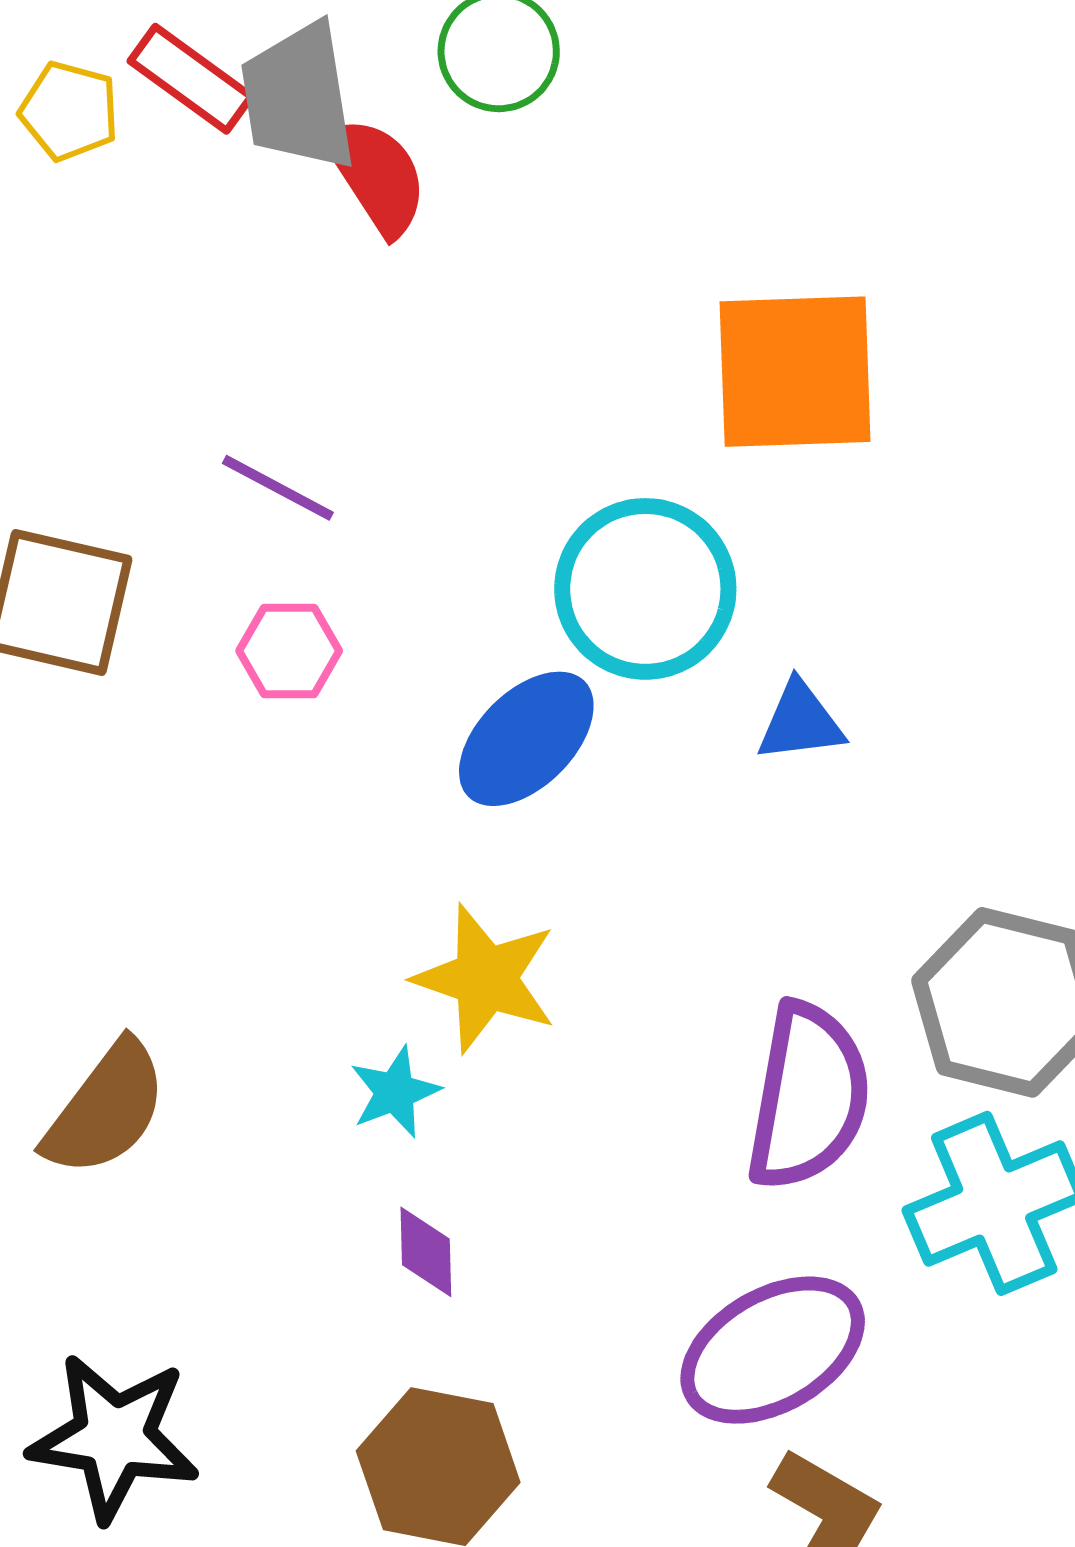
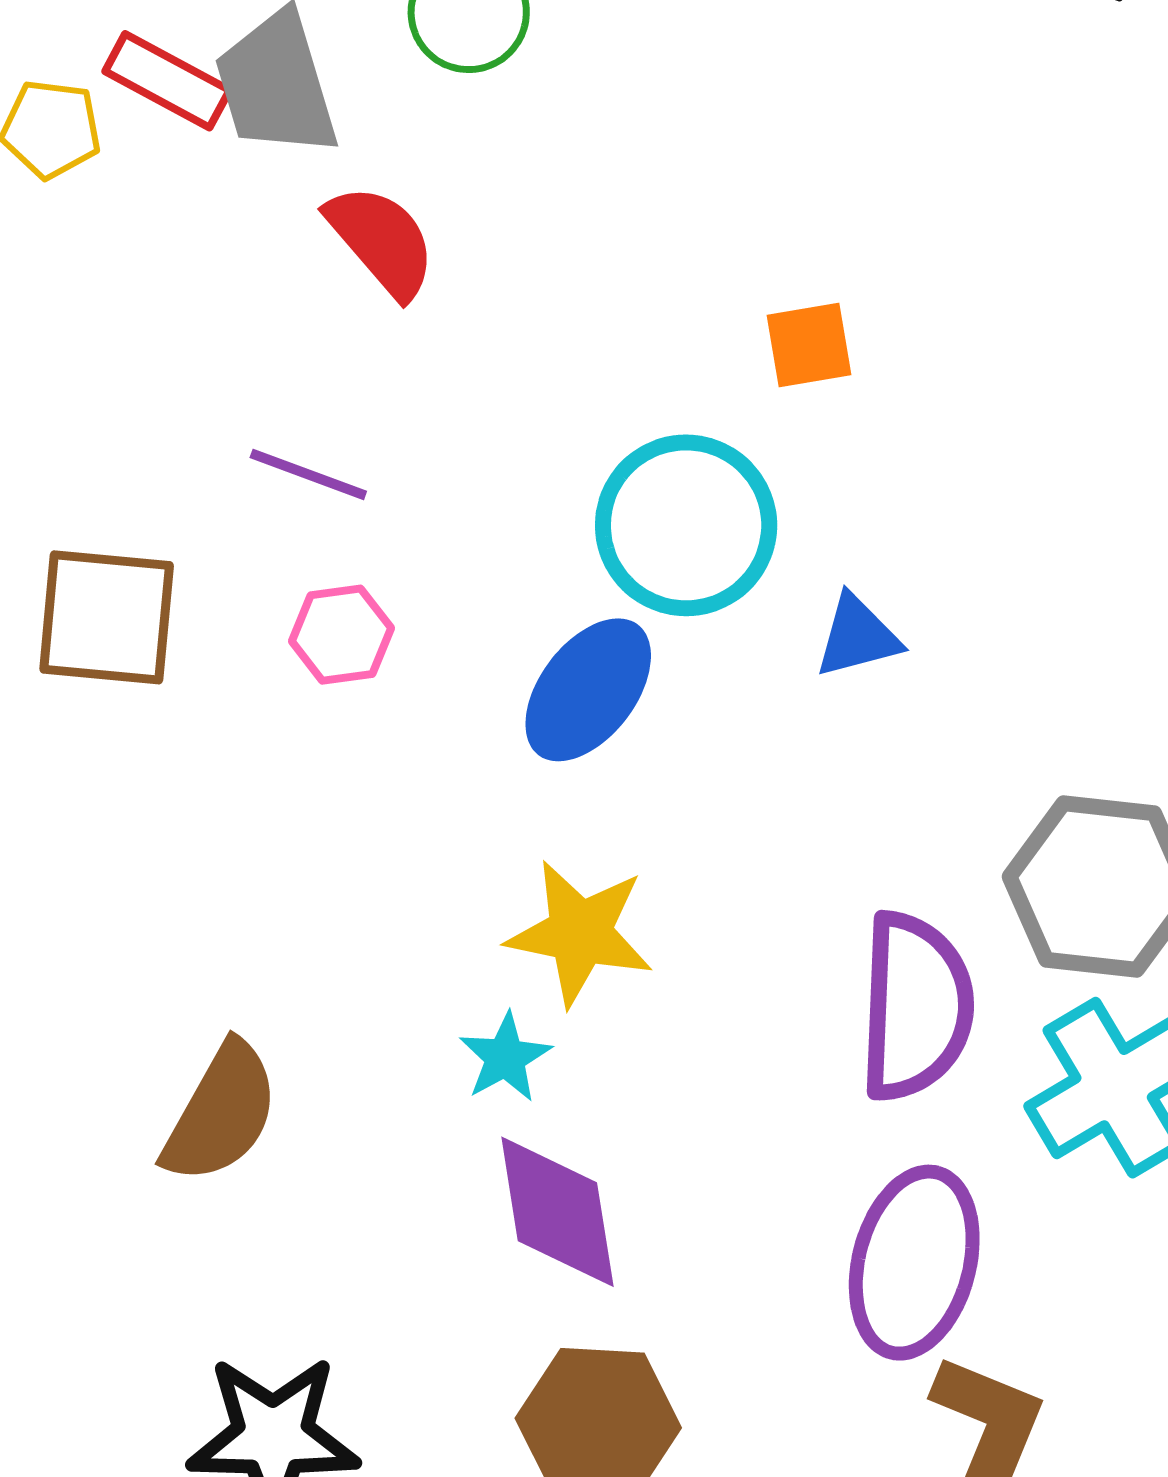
red semicircle: (376, 175) -> (382, 241), moved
orange square: (795, 372) -> (809, 345), moved, size x0.5
purple diamond: (426, 1252) -> (557, 1212), size x1.8
purple ellipse: (773, 1350) -> (914, 1263), turned -38

